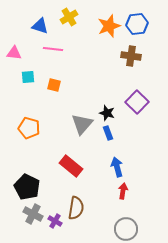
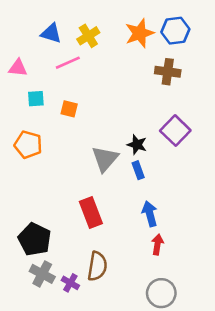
yellow cross: (69, 17) -> (88, 36), moved
pink line: (53, 49) -> (68, 63), turned -30
orange pentagon: (29, 128) -> (28, 145), moved
red rectangle: (71, 166) -> (91, 212), turned 30

